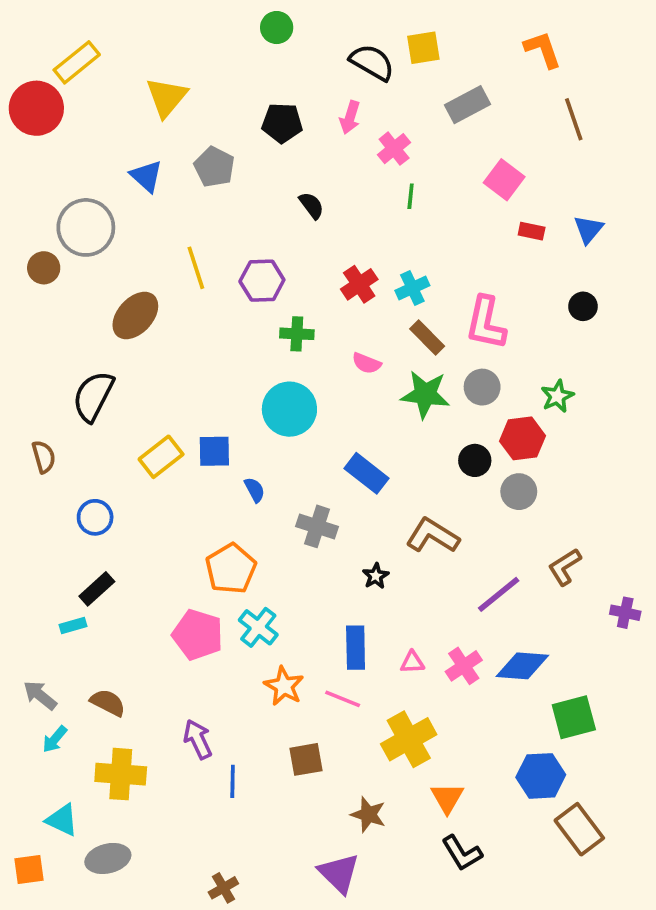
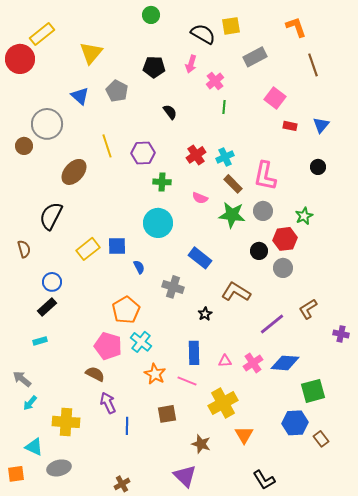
black rectangle: (97, 589) -> (47, 307), moved
brown semicircle: (108, 703) -> (95, 374), moved
brown rectangle: (579, 829) -> (321, 439), moved, size x0.6
black L-shape: (462, 853) -> (264, 480), moved

